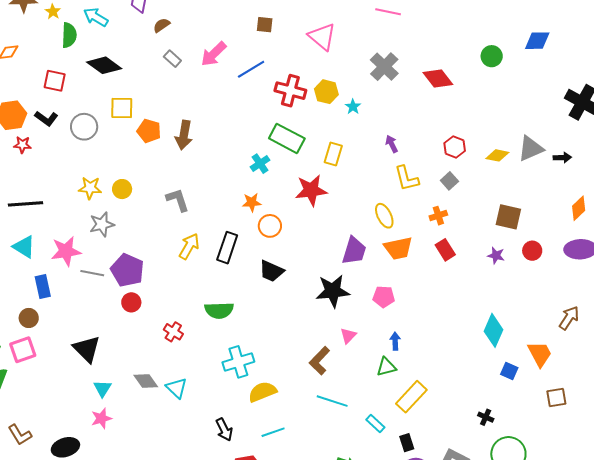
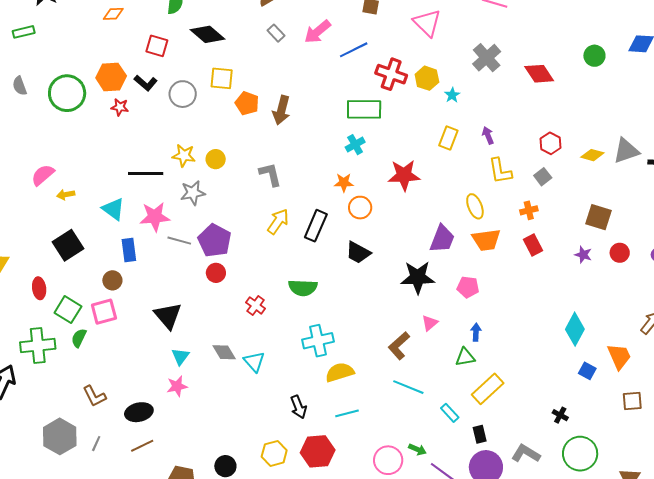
green rectangle: (287, 138) -> (364, 109), moved, turned -32
yellow rectangle: (333, 154) -> (448, 138), moved
black line: (25, 204) -> (146, 173), moved

